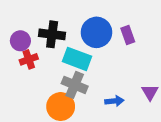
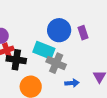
black cross: (52, 34) -> (16, 60), moved
gray cross: (75, 85) -> (56, 63), moved

